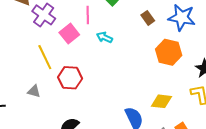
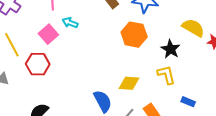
pink square: (69, 34) -> (48, 34), moved

